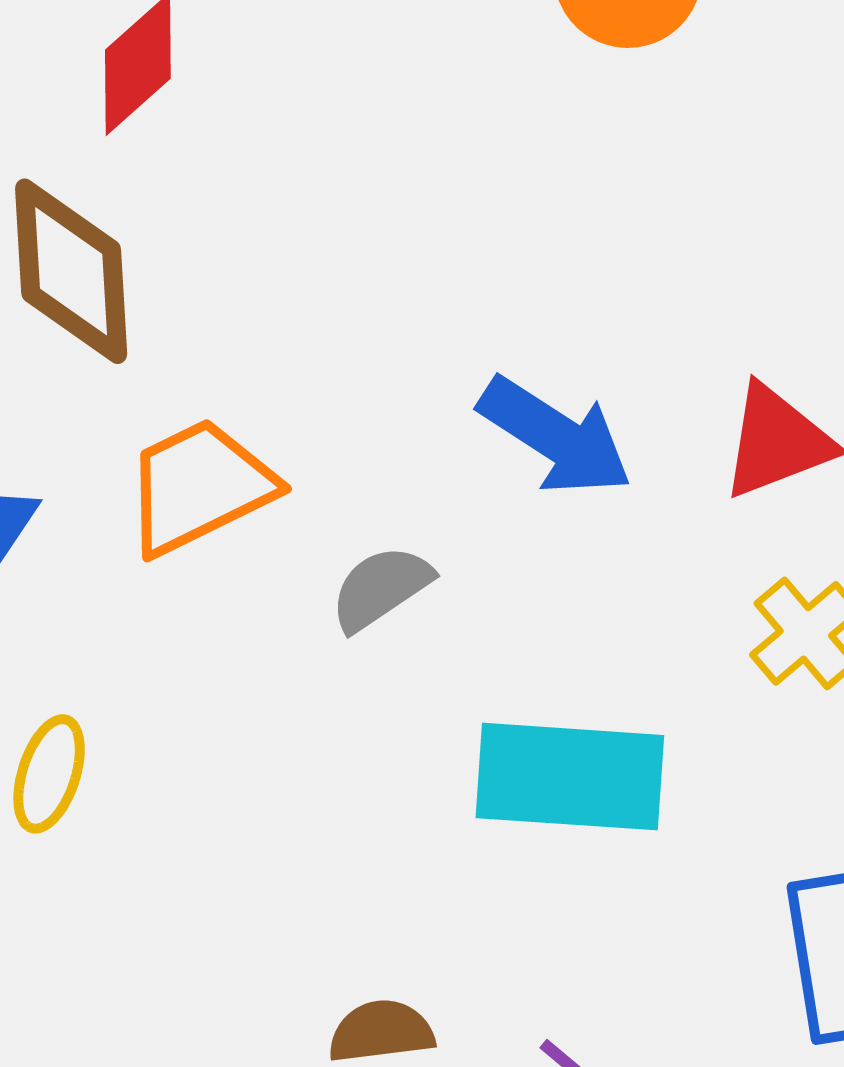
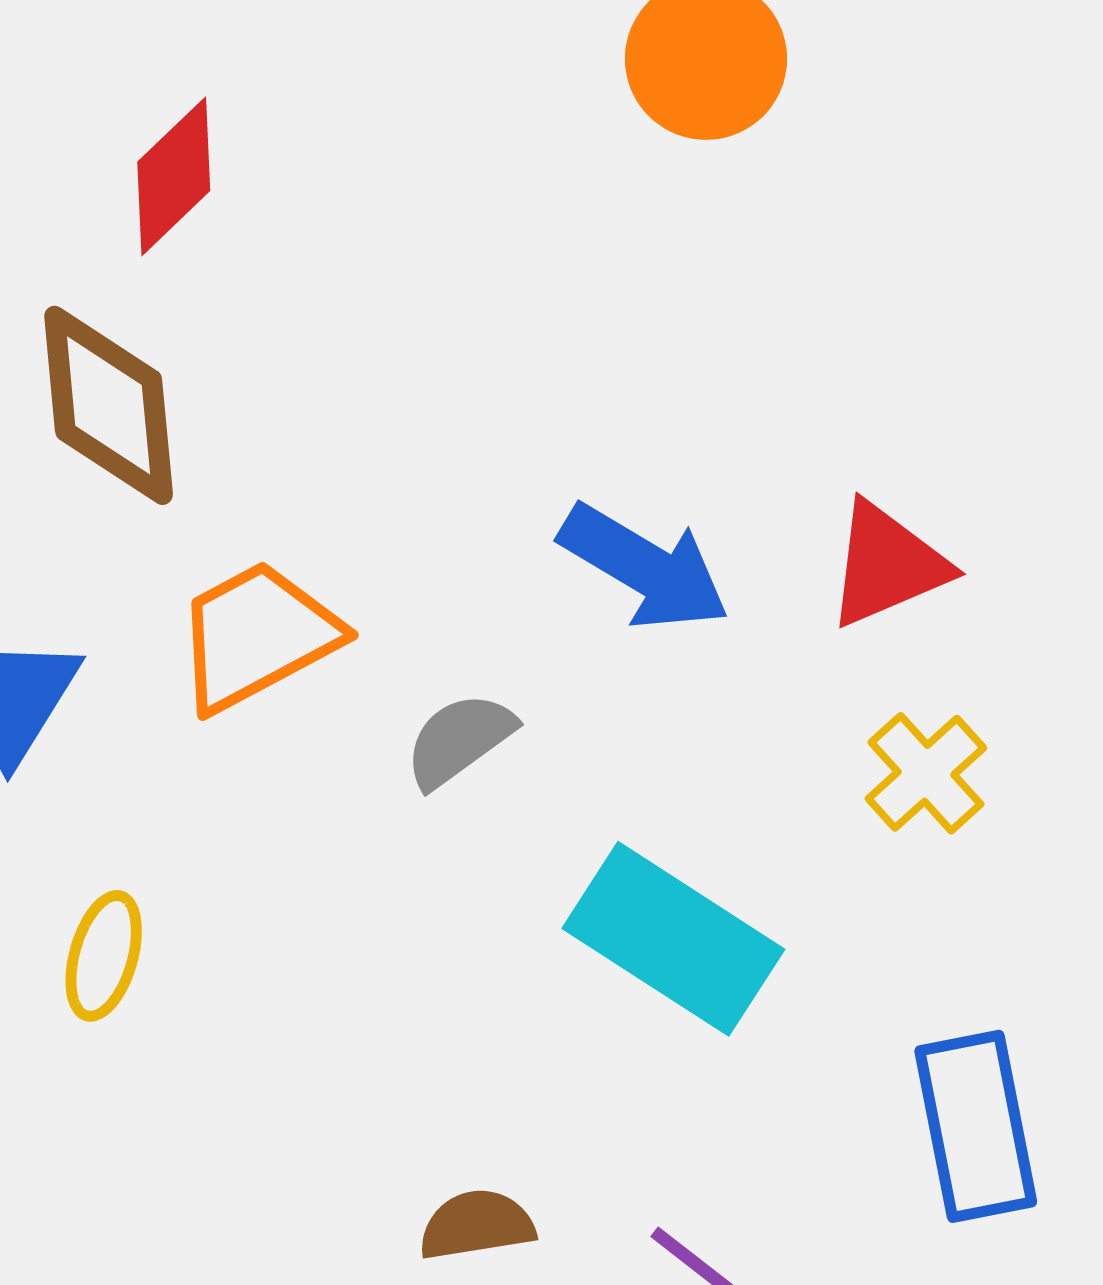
cyan rectangle: (570, 777) -> (673, 939), turned 31

